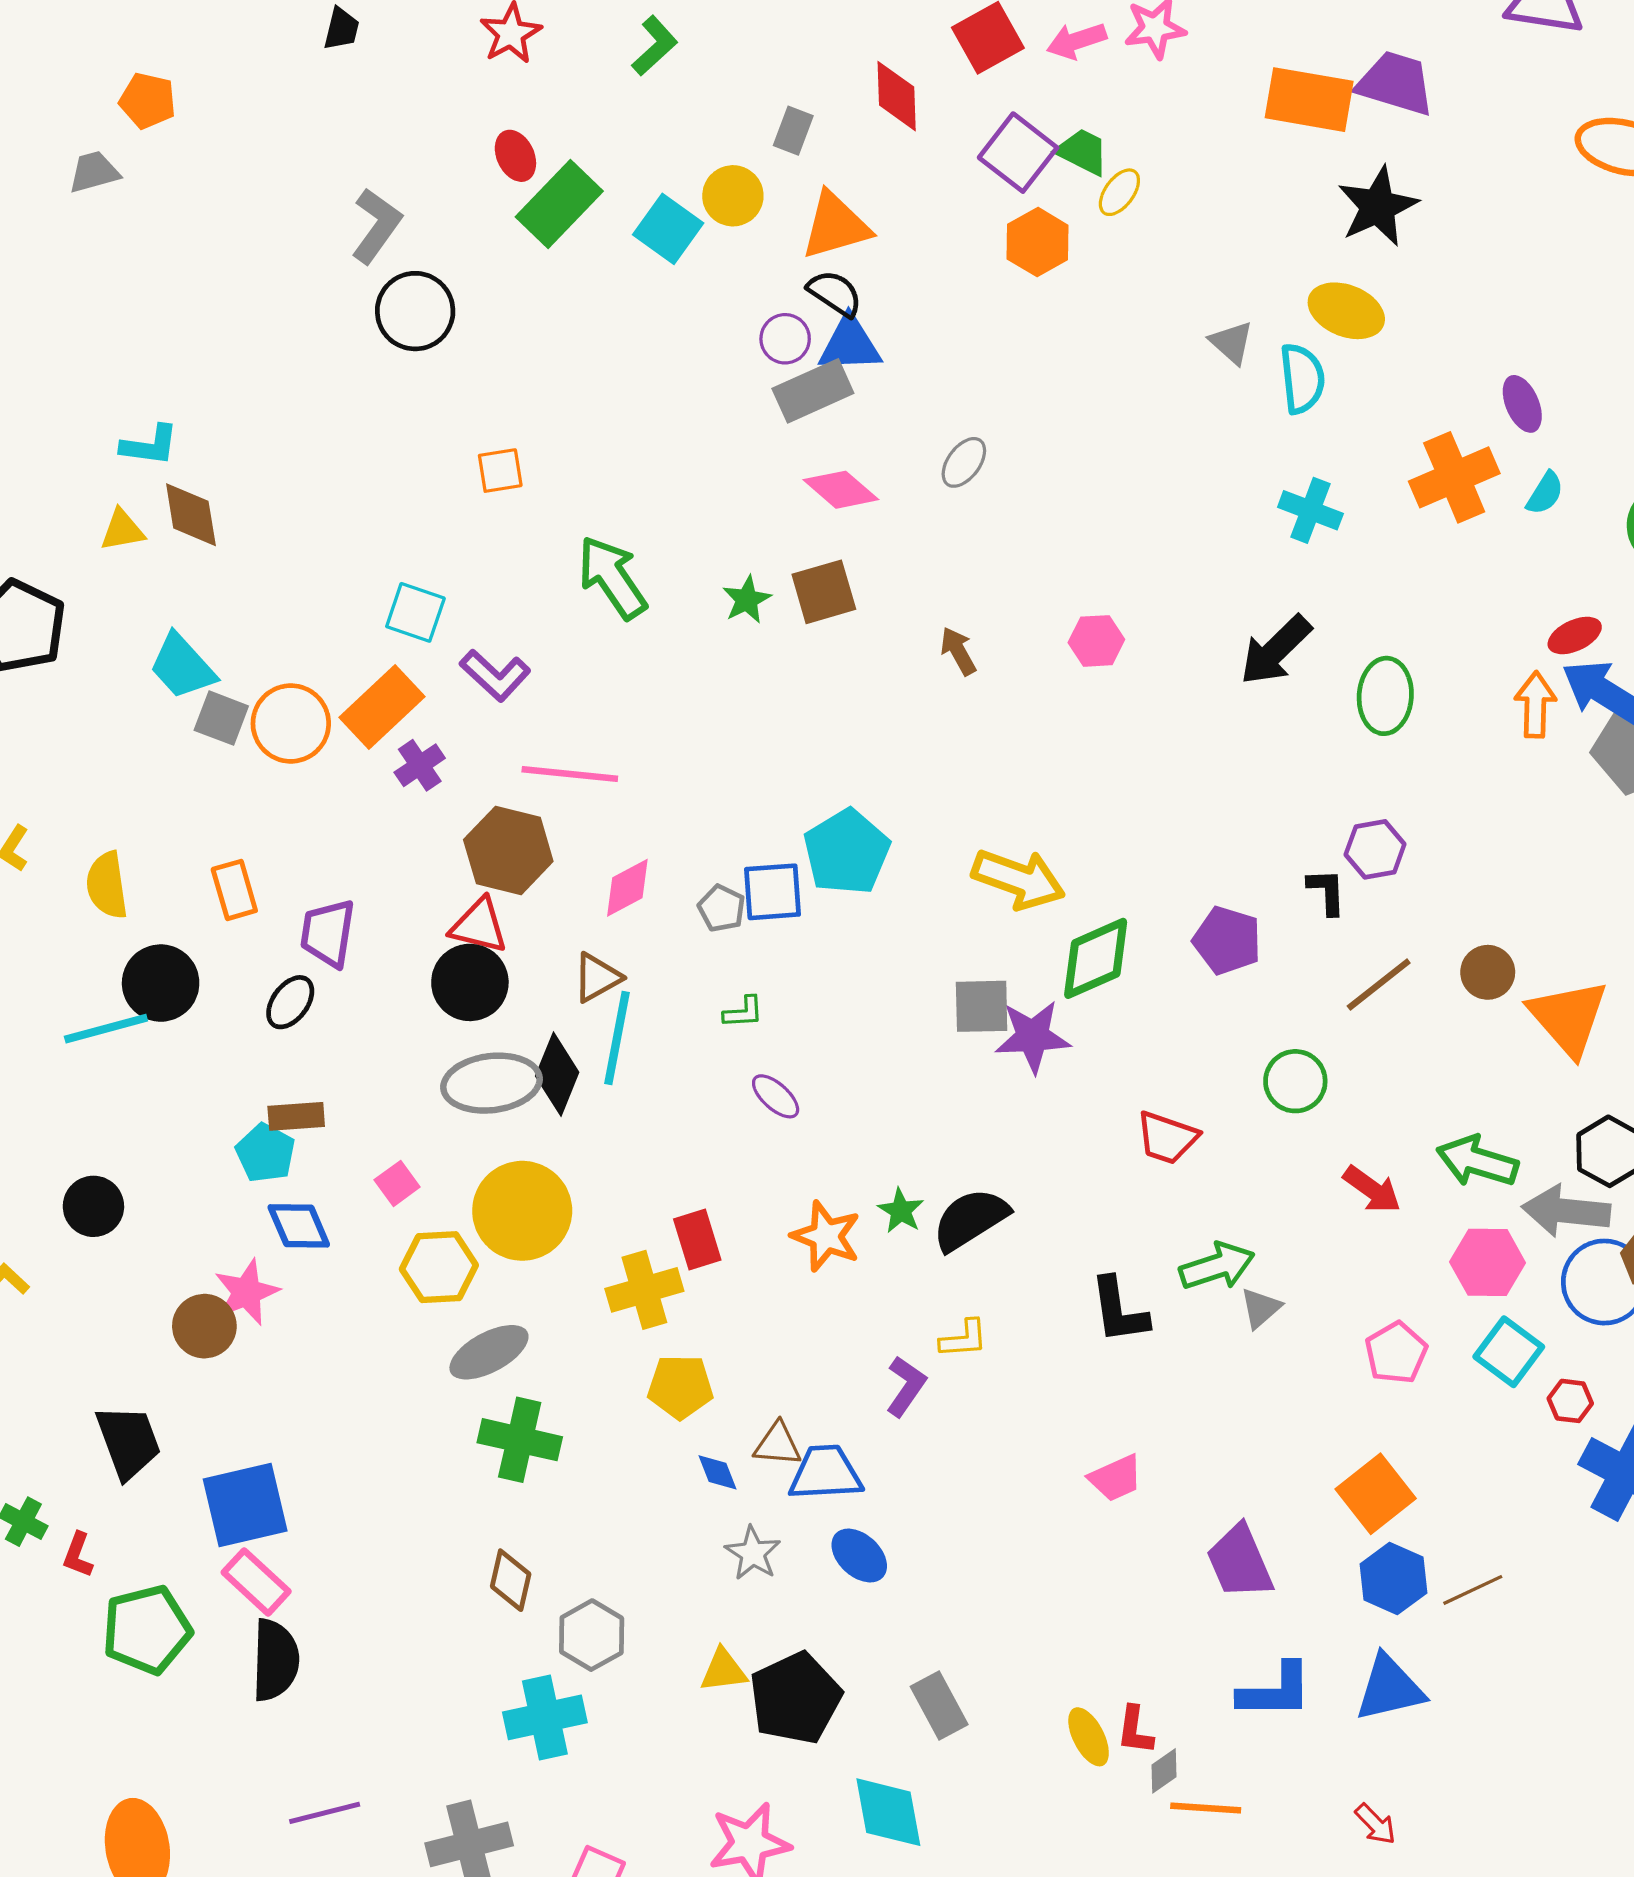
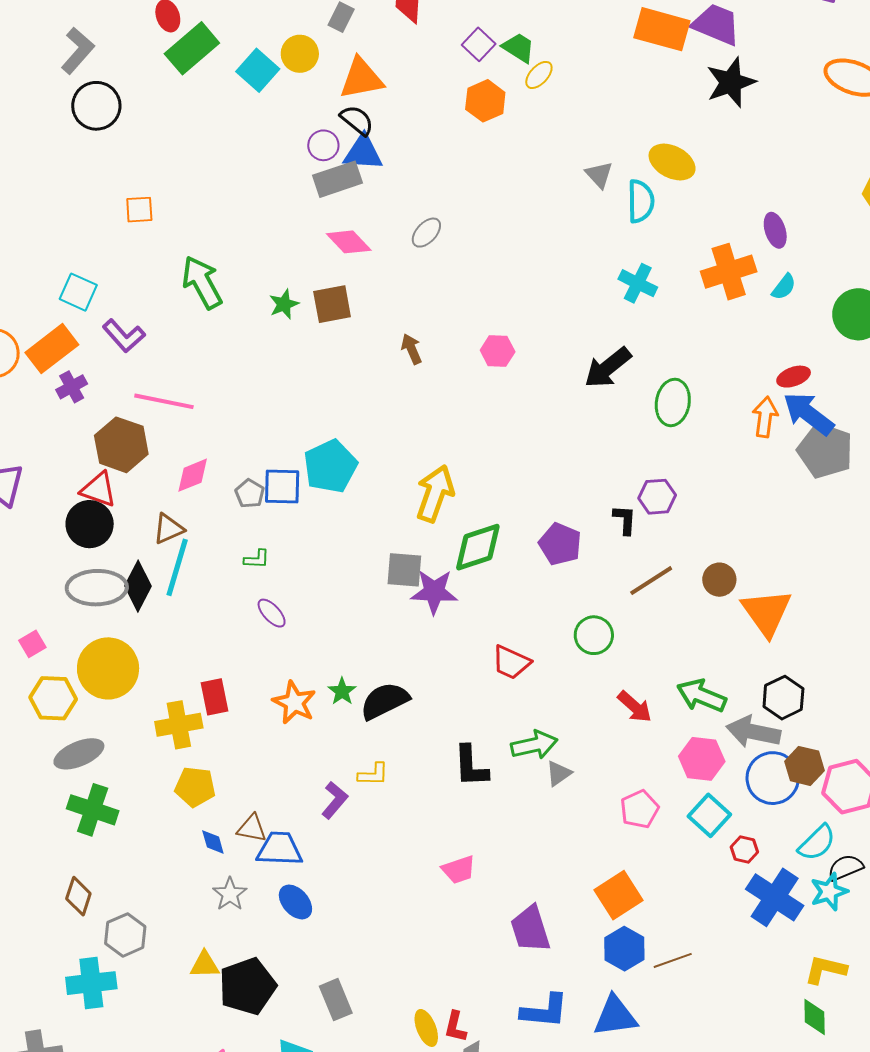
purple square: (1018, 153) -> (479, 44), size x0.7
black star: (1378, 206) -> (731, 82), moved
yellow arrow: (1019, 879) -> (435, 494), turned -96

